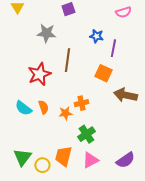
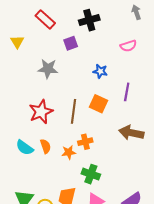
purple line: (113, 48) -> (127, 92), moved
brown line: (67, 60) -> (73, 111), moved
orange square: (103, 73) -> (99, 104), moved
green cross: (86, 134) -> (91, 174), turned -36

